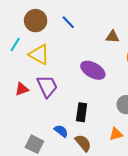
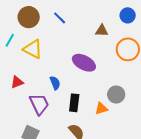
purple trapezoid: (47, 86) -> (39, 104), moved
blue semicircle: (61, 131) -> (55, 83), moved, turned 32
orange triangle: (116, 134) -> (101, 109), moved

